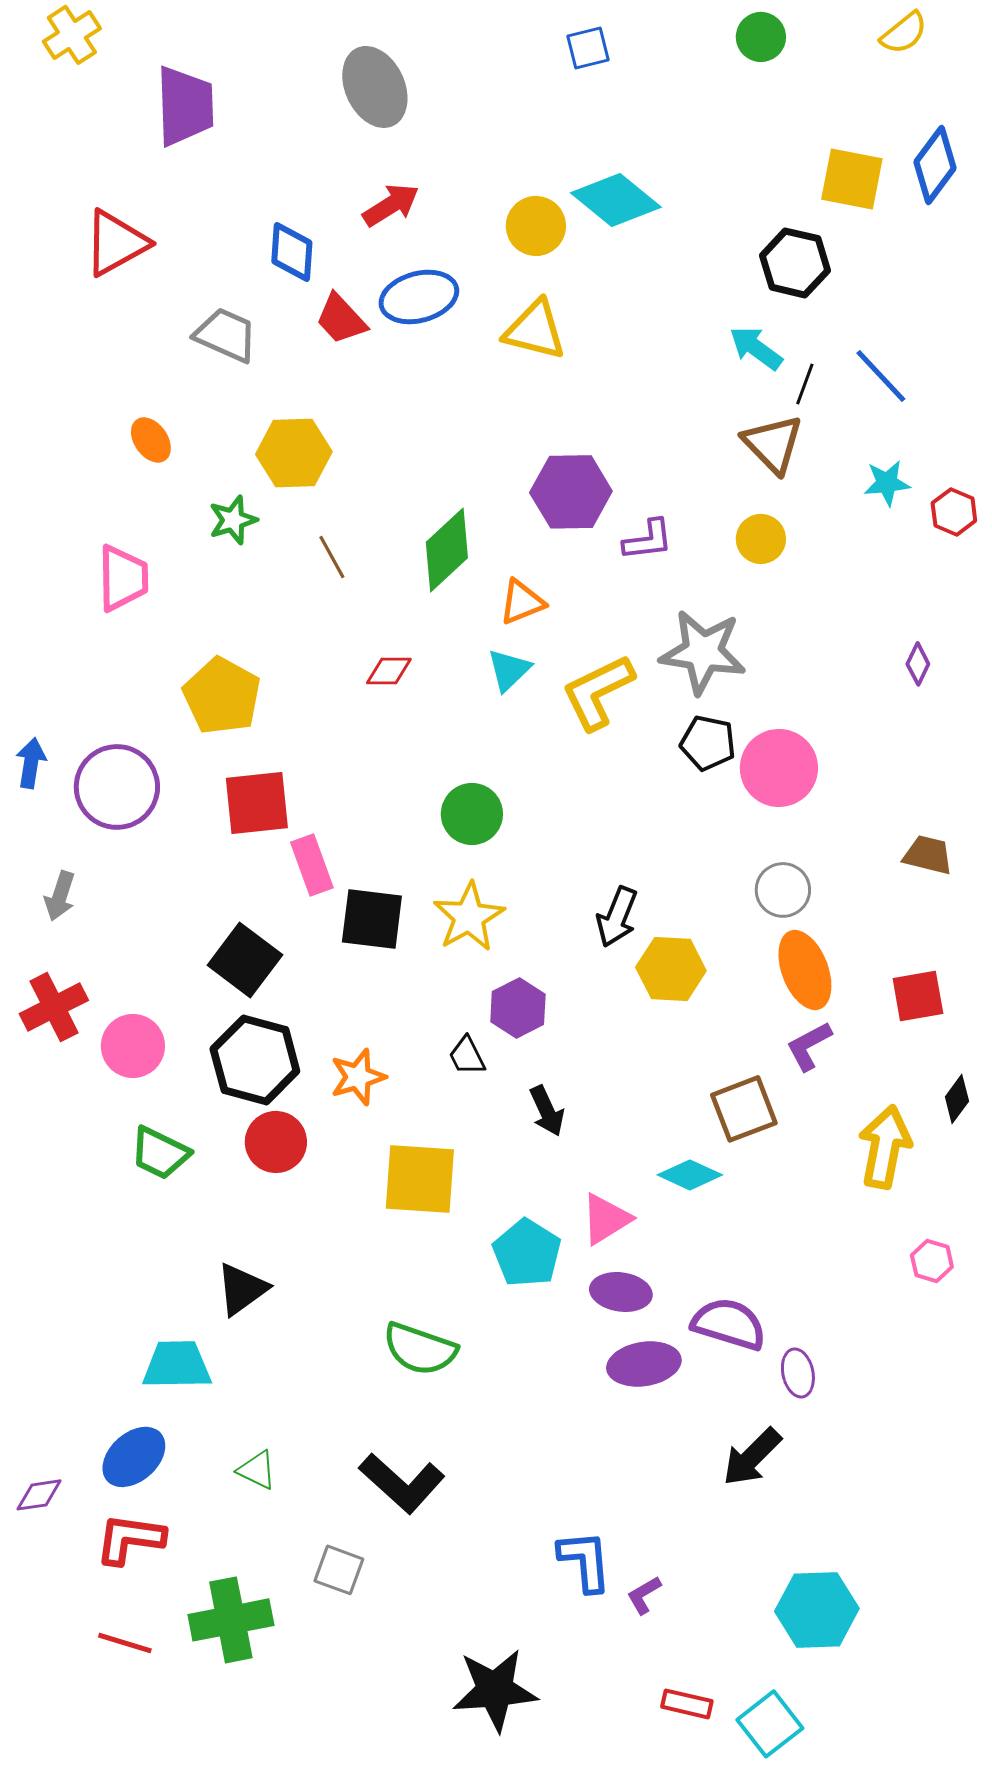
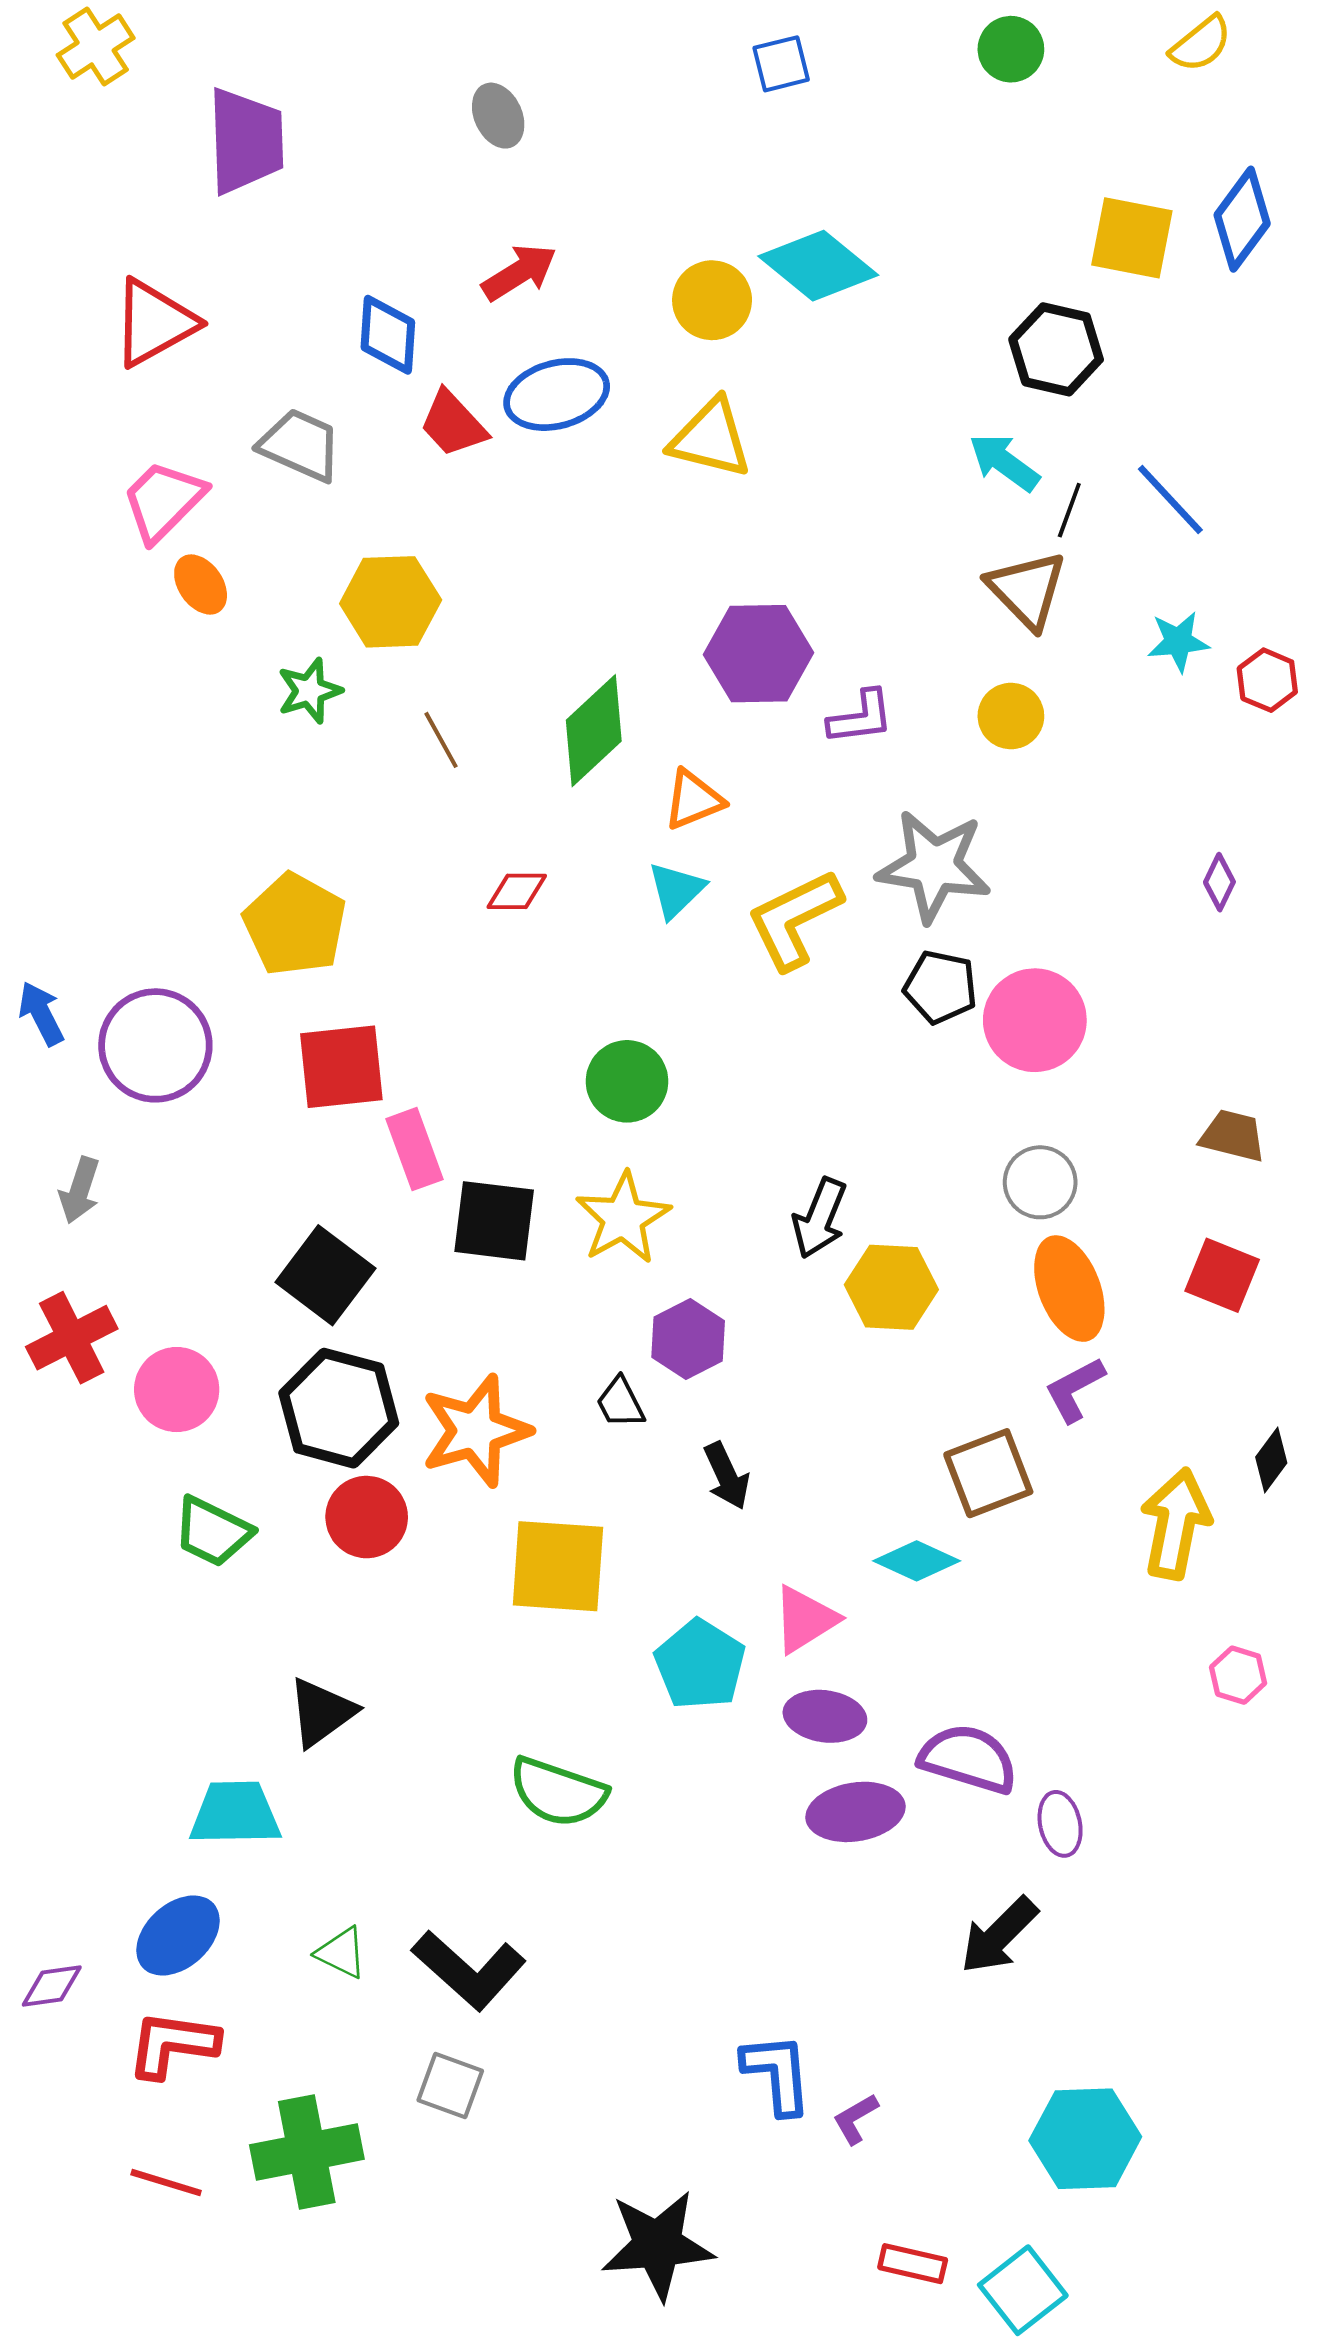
gray ellipse: (375, 87) -> (498, 116), size x0.6
pink trapezoid: (123, 578) -> (163, 501), moved, turned -134
blue arrow: (31, 763) -> (41, 1014), turned -36
red square: (918, 996) -> (1222, 1275), moved, turned 32
orange star: (358, 1077) -> (476, 1431), size x1.5
black L-shape: (402, 1483) -> (469, 1970), moved

